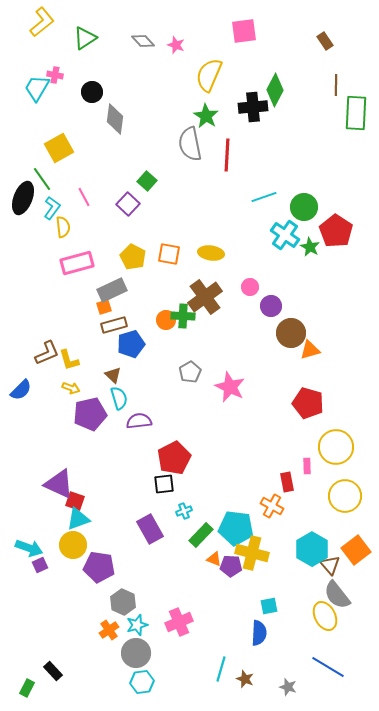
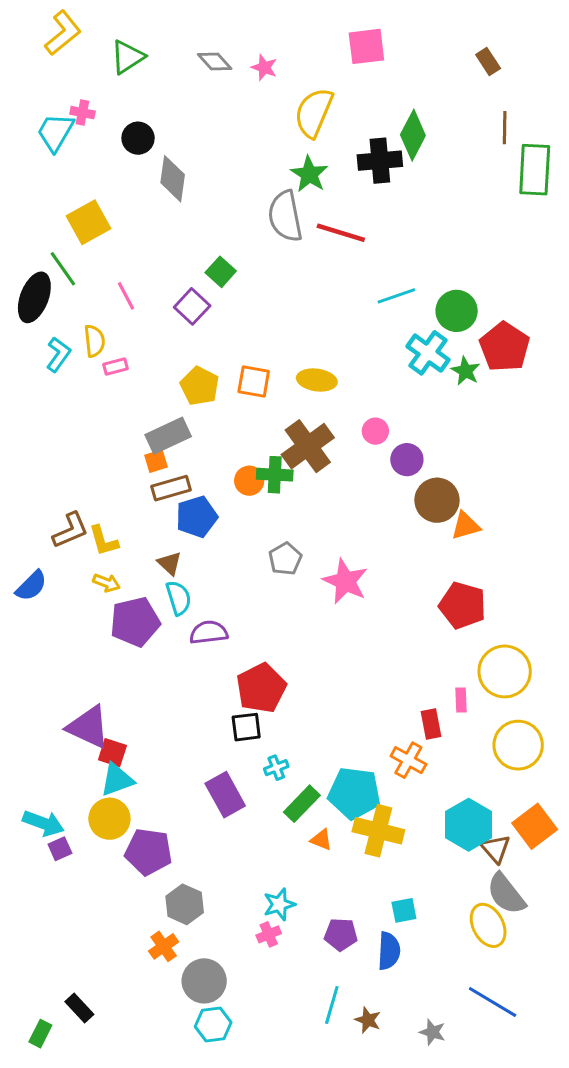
red line: (227, 155) -> (341, 233), turned -76
cyan L-shape: (52, 208) -> (58, 354), moved
pink rectangle: (77, 263) -> (115, 366), moved, size x0.5
purple pentagon: (231, 566) -> (341, 934), moved
pink cross: (179, 622) -> (269, 934), size x0.6
cyan star: (137, 625) -> (279, 904), moved

